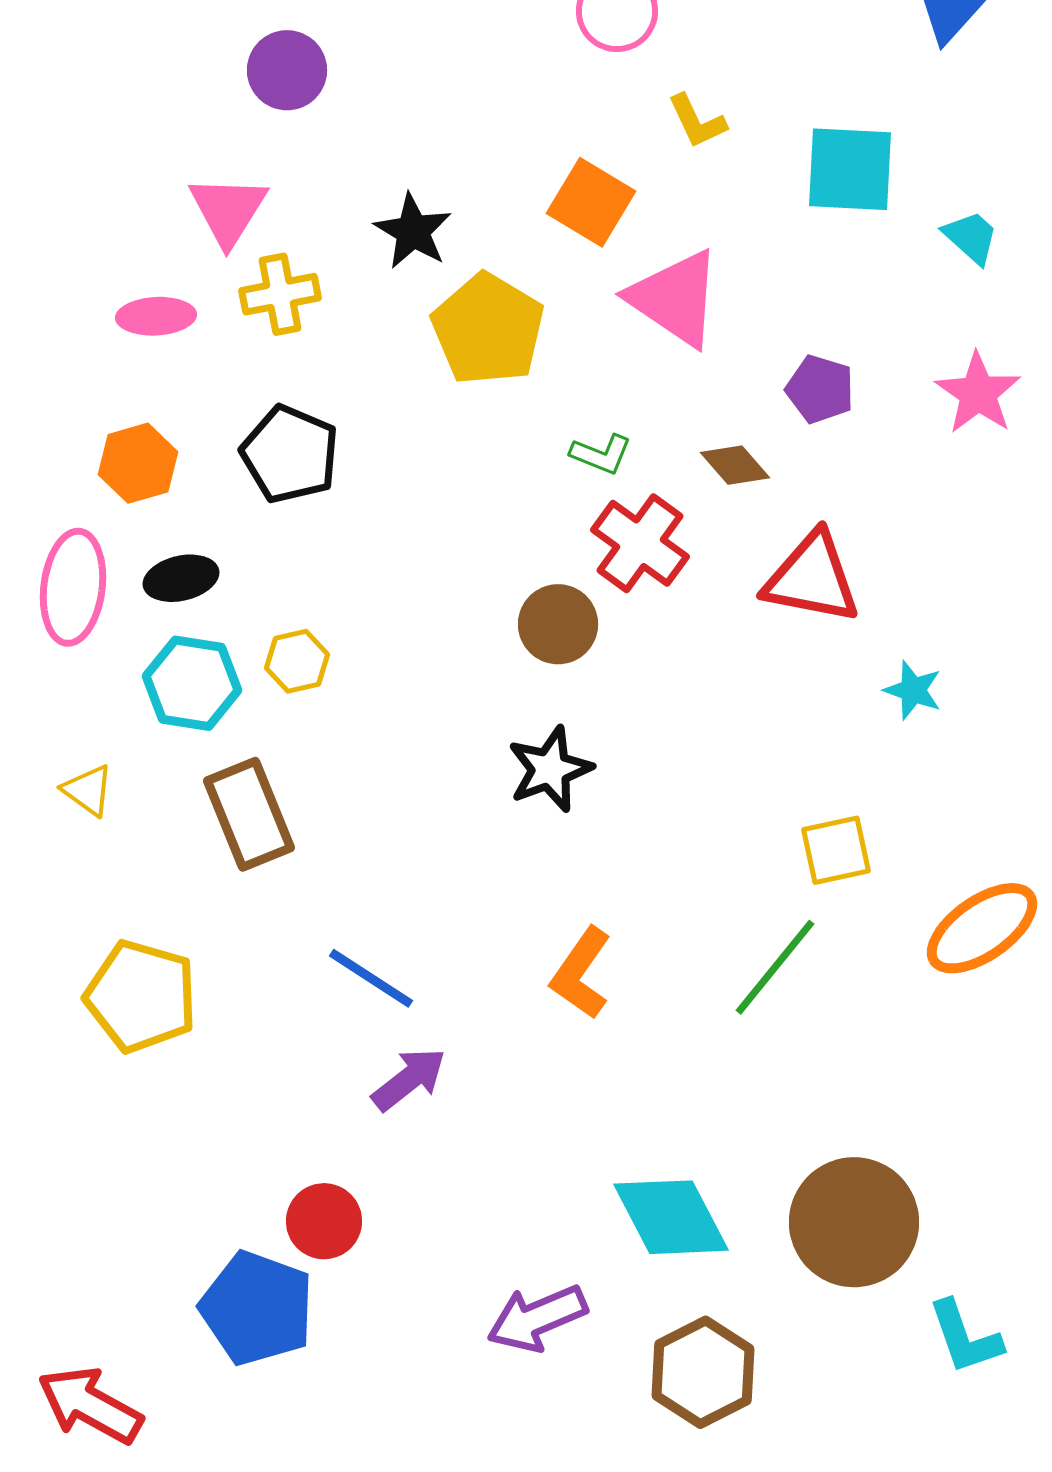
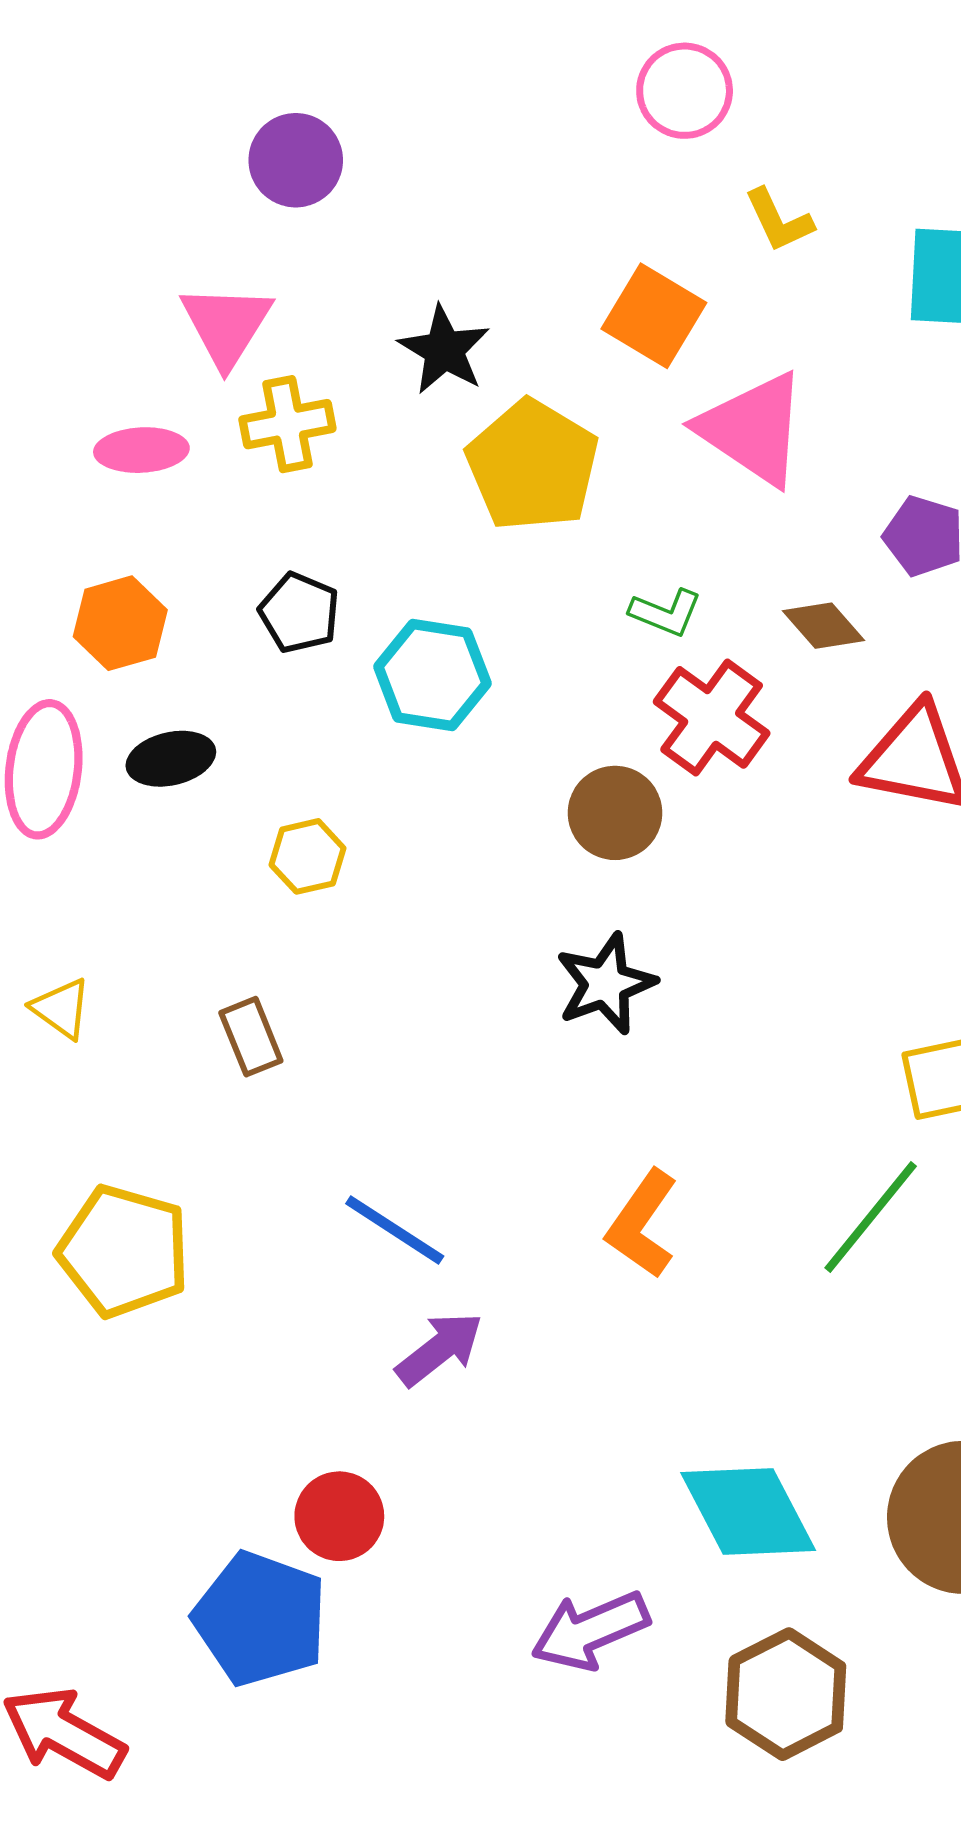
black pentagon: (290, 454) -> (299, 613), size x0.7
cyan hexagon: (192, 683) -> (432, 675), moved
brown rectangle: (249, 814) -> (251, 1037), size x0.6

